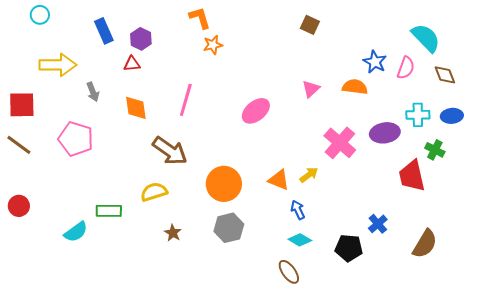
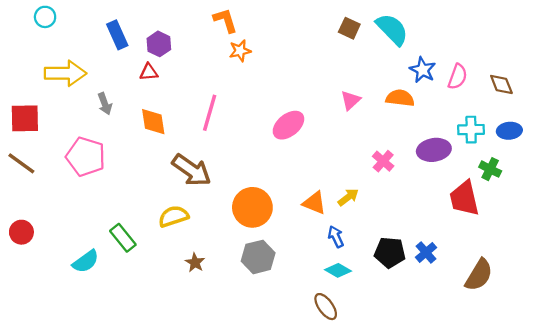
cyan semicircle: (426, 38) -> (392, 29), moved
pink cross: (340, 143) -> (383, 161), size x0.6
green rectangle: (109, 211) -> (123, 238), turned 50
black pentagon: (349, 248) -> (390, 252), moved

